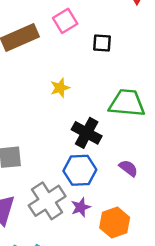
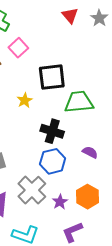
black square: (102, 43) -> (52, 77), moved, size x1.8
purple star: (81, 207) -> (60, 202), moved

